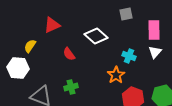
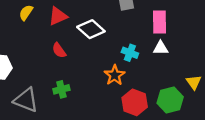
red triangle: (52, 25) -> (58, 16), moved
yellow semicircle: (30, 46) -> (26, 13), moved
white triangle: (155, 52) -> (161, 48), turned 48

